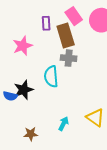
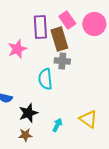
purple rectangle: (46, 23) -> (40, 27), size x1.6
black star: (24, 90) -> (28, 113), moved

